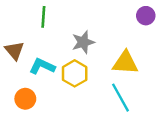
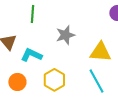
yellow hexagon: (75, 73) -> (54, 80), moved

